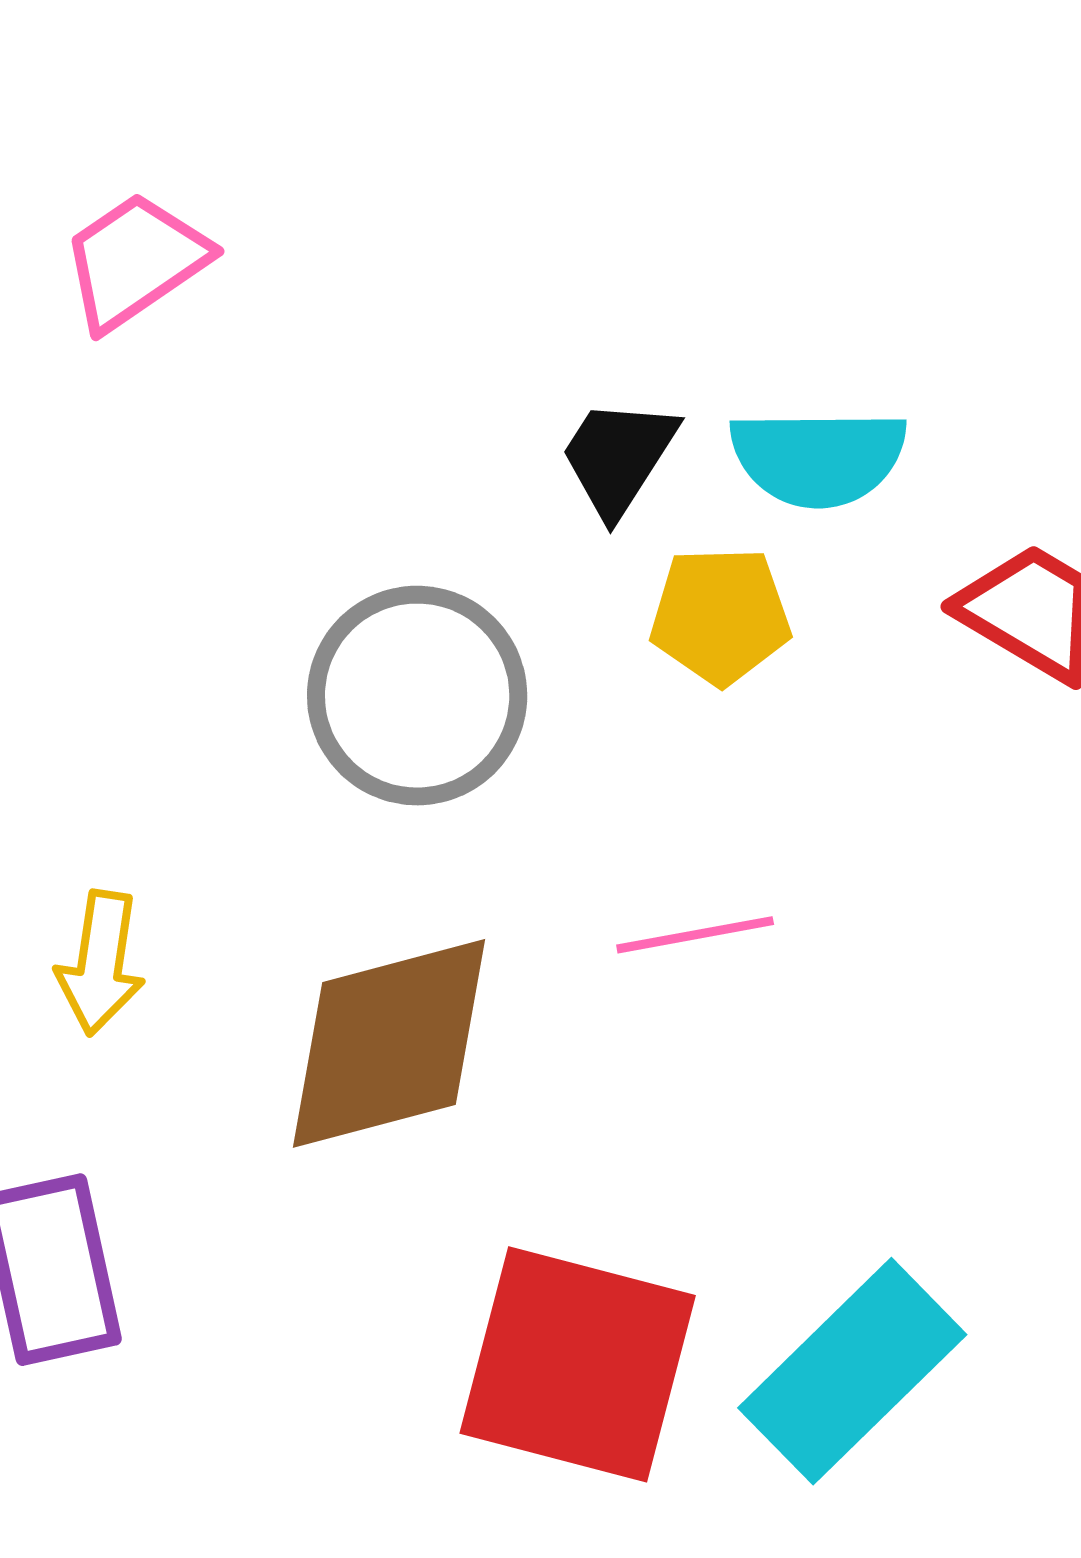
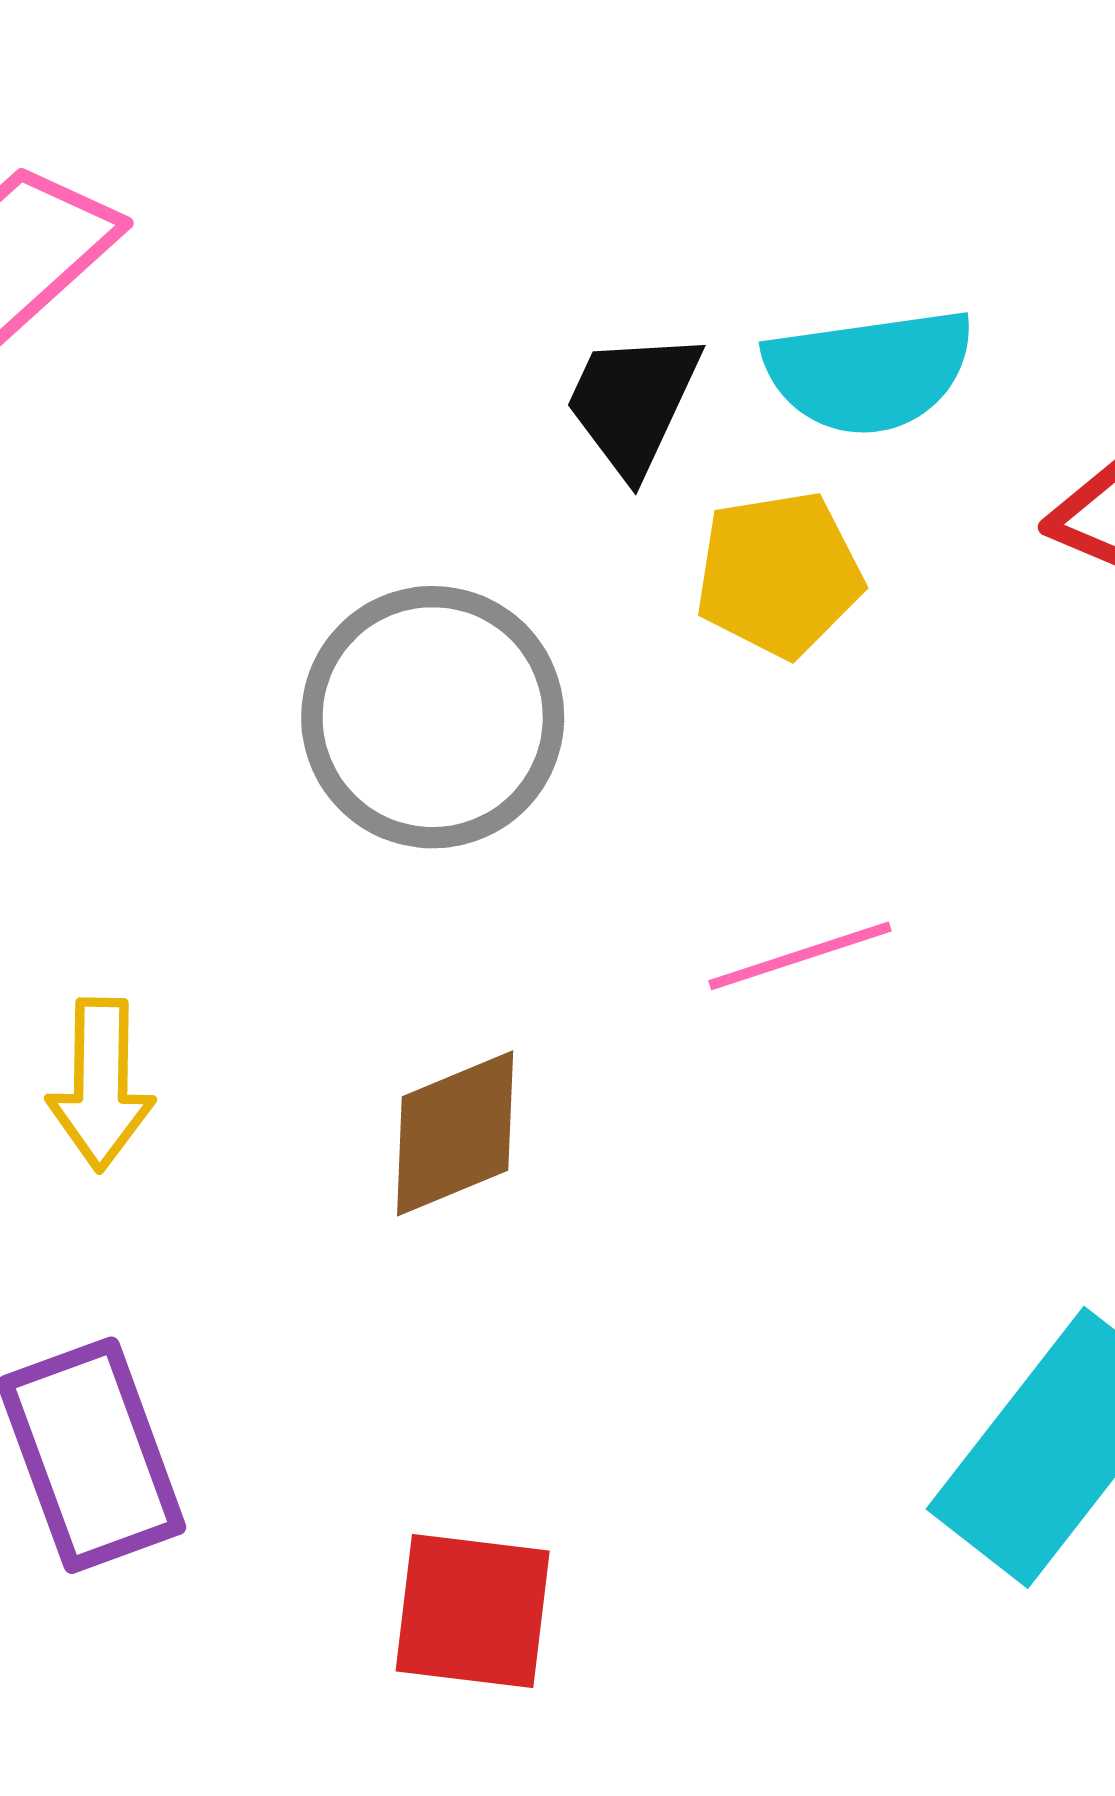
brown diamond: (389, 1043) -> (455, 1133), size x0.6
red square: (578, 1364) -> (473, 1611), moved, size x0.6

